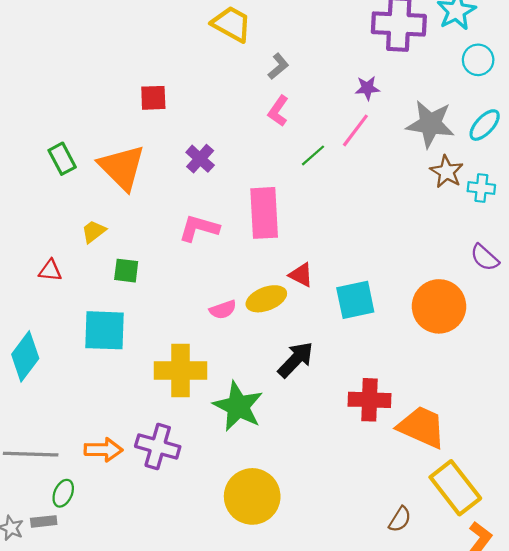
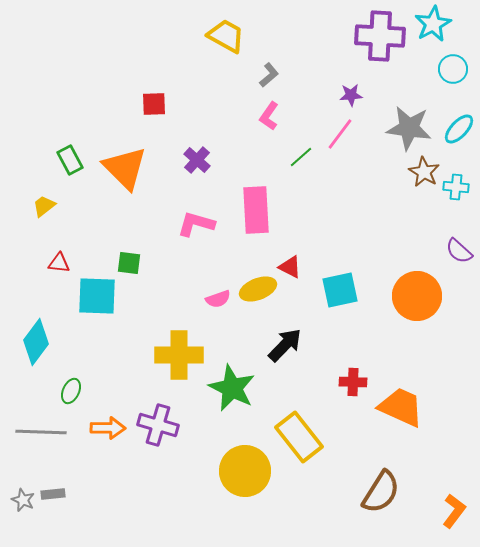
yellow trapezoid: (94, 231) -> (44, 206), moved
cyan square: (104, 330) -> (97, 296), moved
red cross: (369, 400) -> (353, 382), size x0.7
yellow rectangle: (455, 488) -> (299, 437), moved
green ellipse: (63, 493) -> (71, 391), moved
brown semicircle: (400, 519) -> (381, 492), size x1.8

